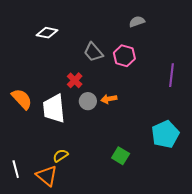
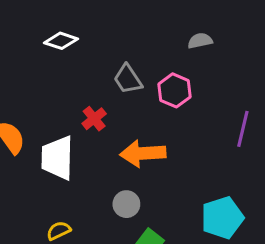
orange arrow: (109, 99) -> (143, 153), size x1.8
gray circle: (88, 101) -> (126, 204), moved

